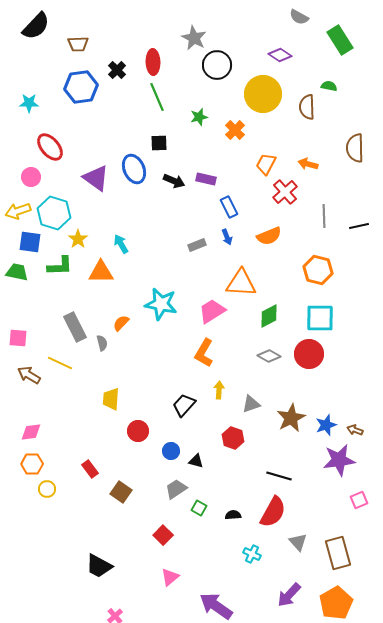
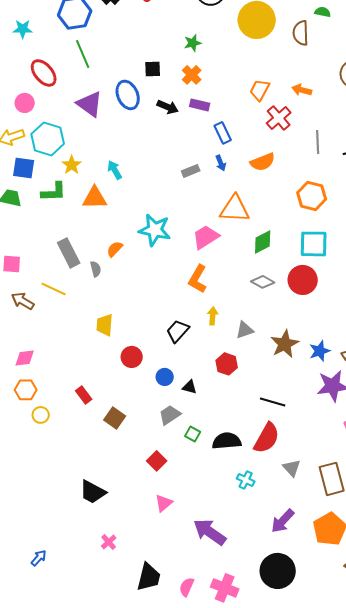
green line: (157, 97) -> (83, 54), moved
orange cross: (235, 130) -> (192, 75), moved
black semicircle: (233, 515) -> (227, 441), size x1.8

